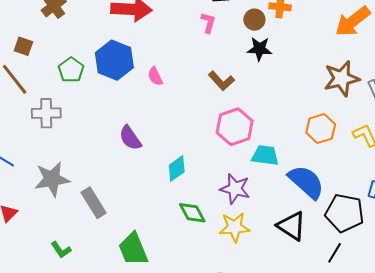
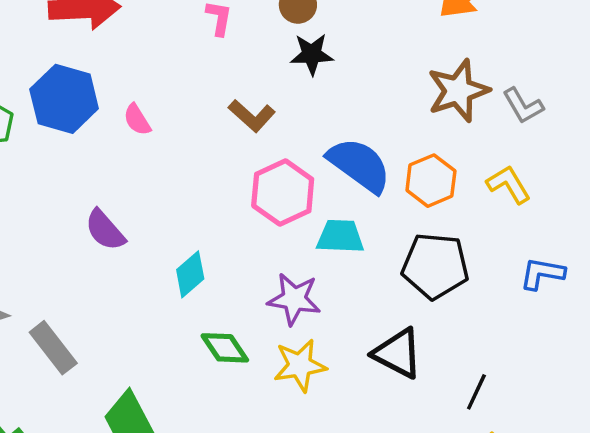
blue semicircle: (306, 182) -> (359, 165), moved
black pentagon: (345, 213) -> (435, 266), moved

